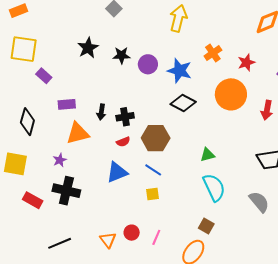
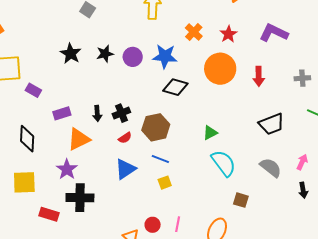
purple star: (60, 160) -> (67, 169), size x1.5
brown square: (206, 226) -> (241, 200), moved

